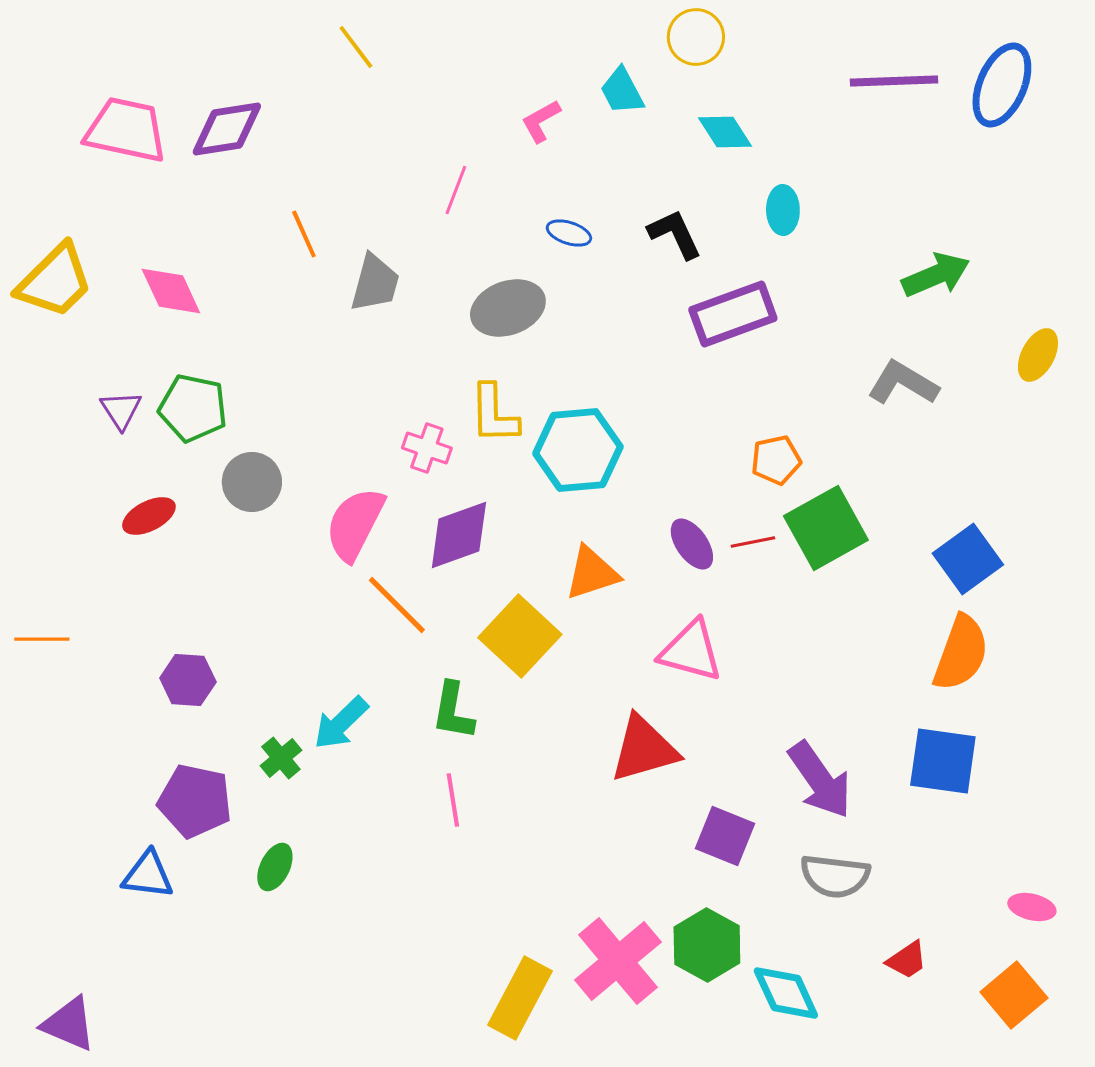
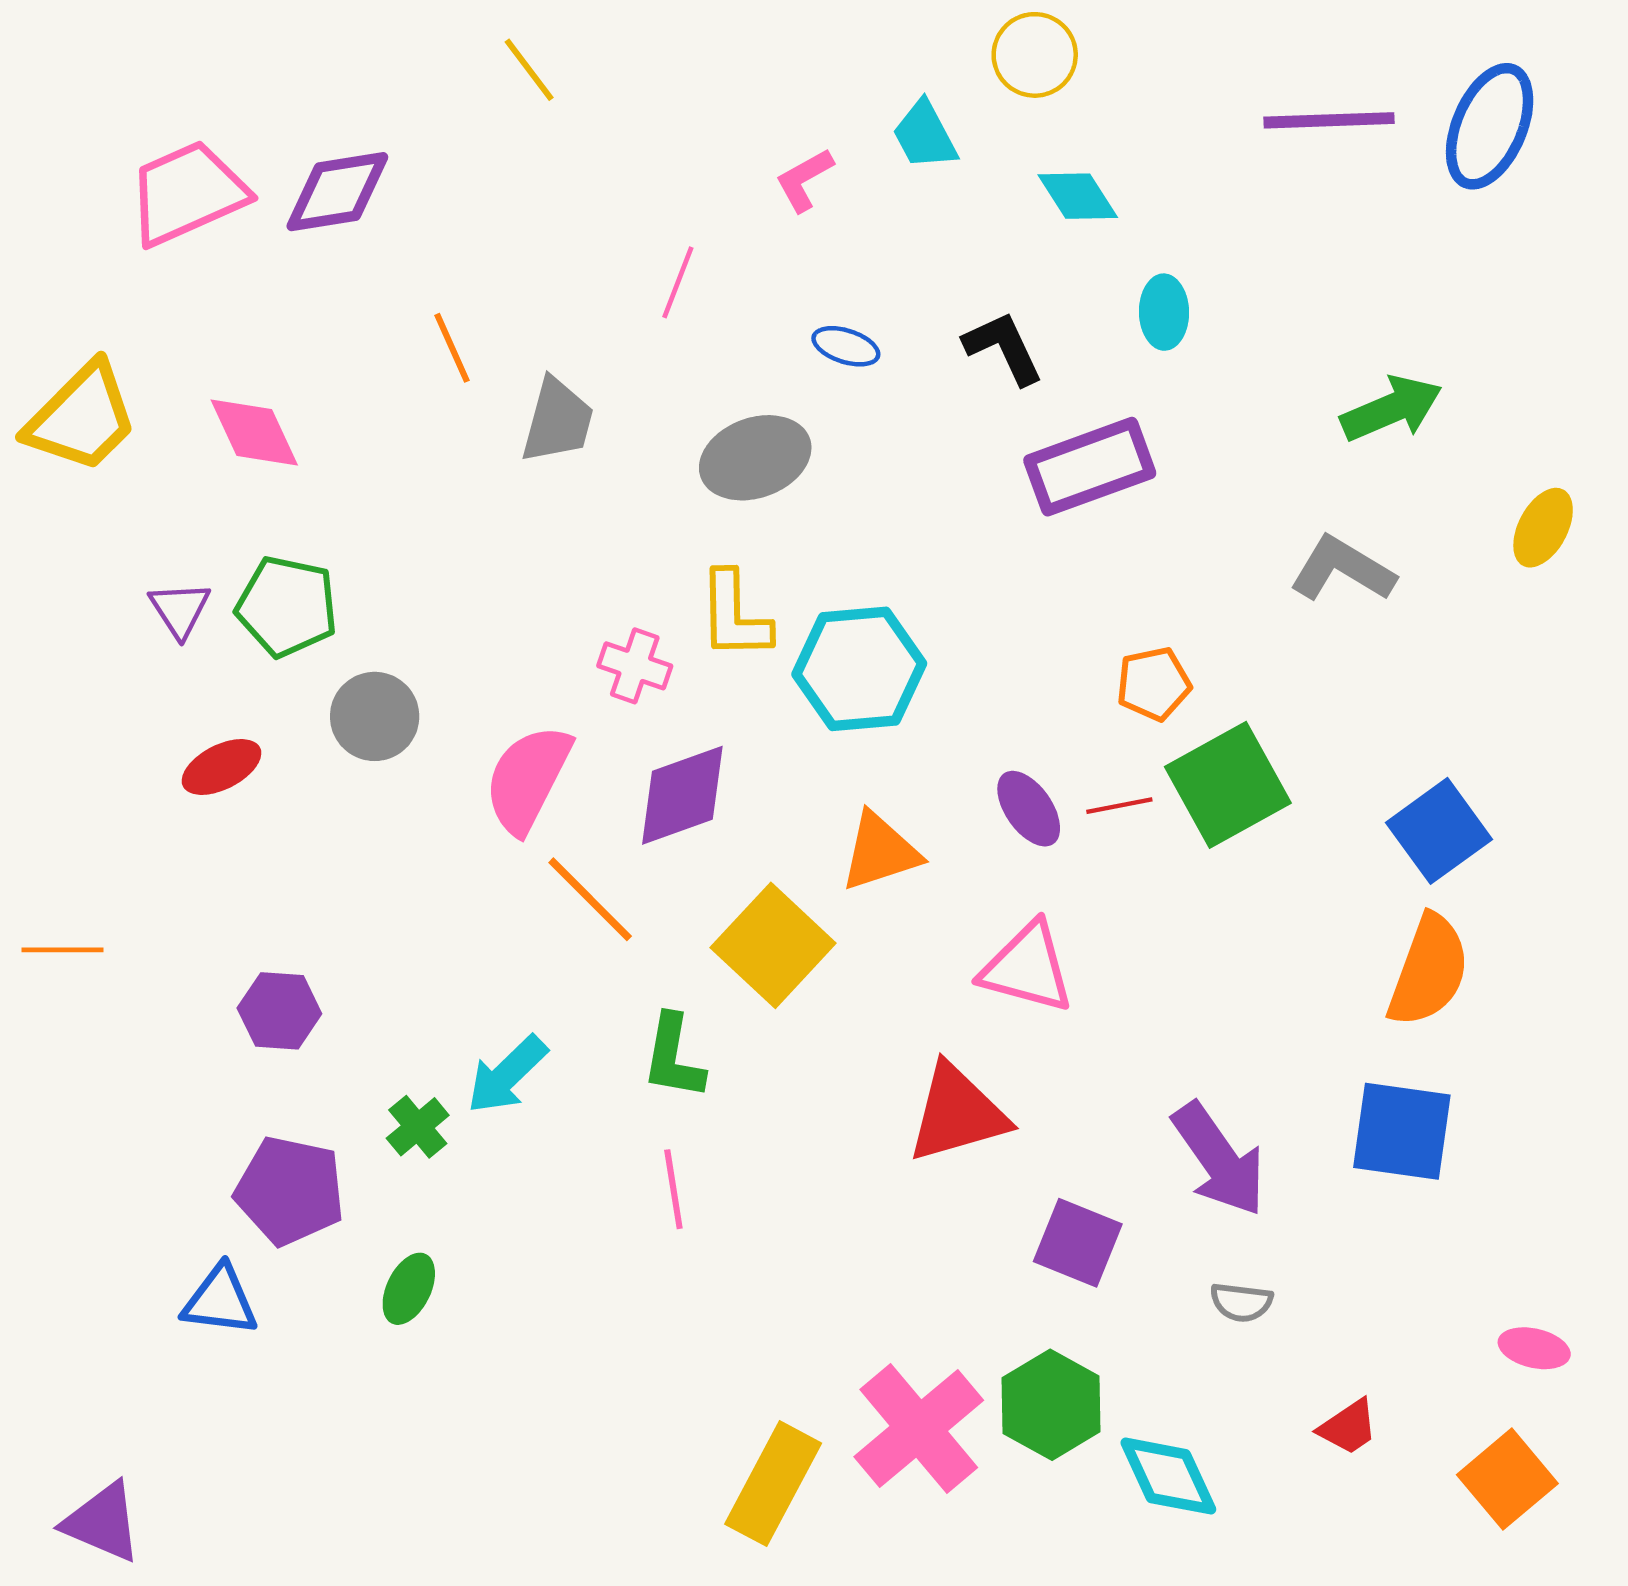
pink trapezoid: (126, 130) -> (187, 193), turned -36
gray semicircle: (835, 876) -> (1241, 1302), size x0.6

